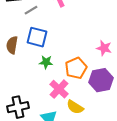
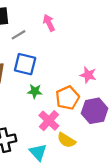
pink star: (104, 48) -> (88, 75), moved

